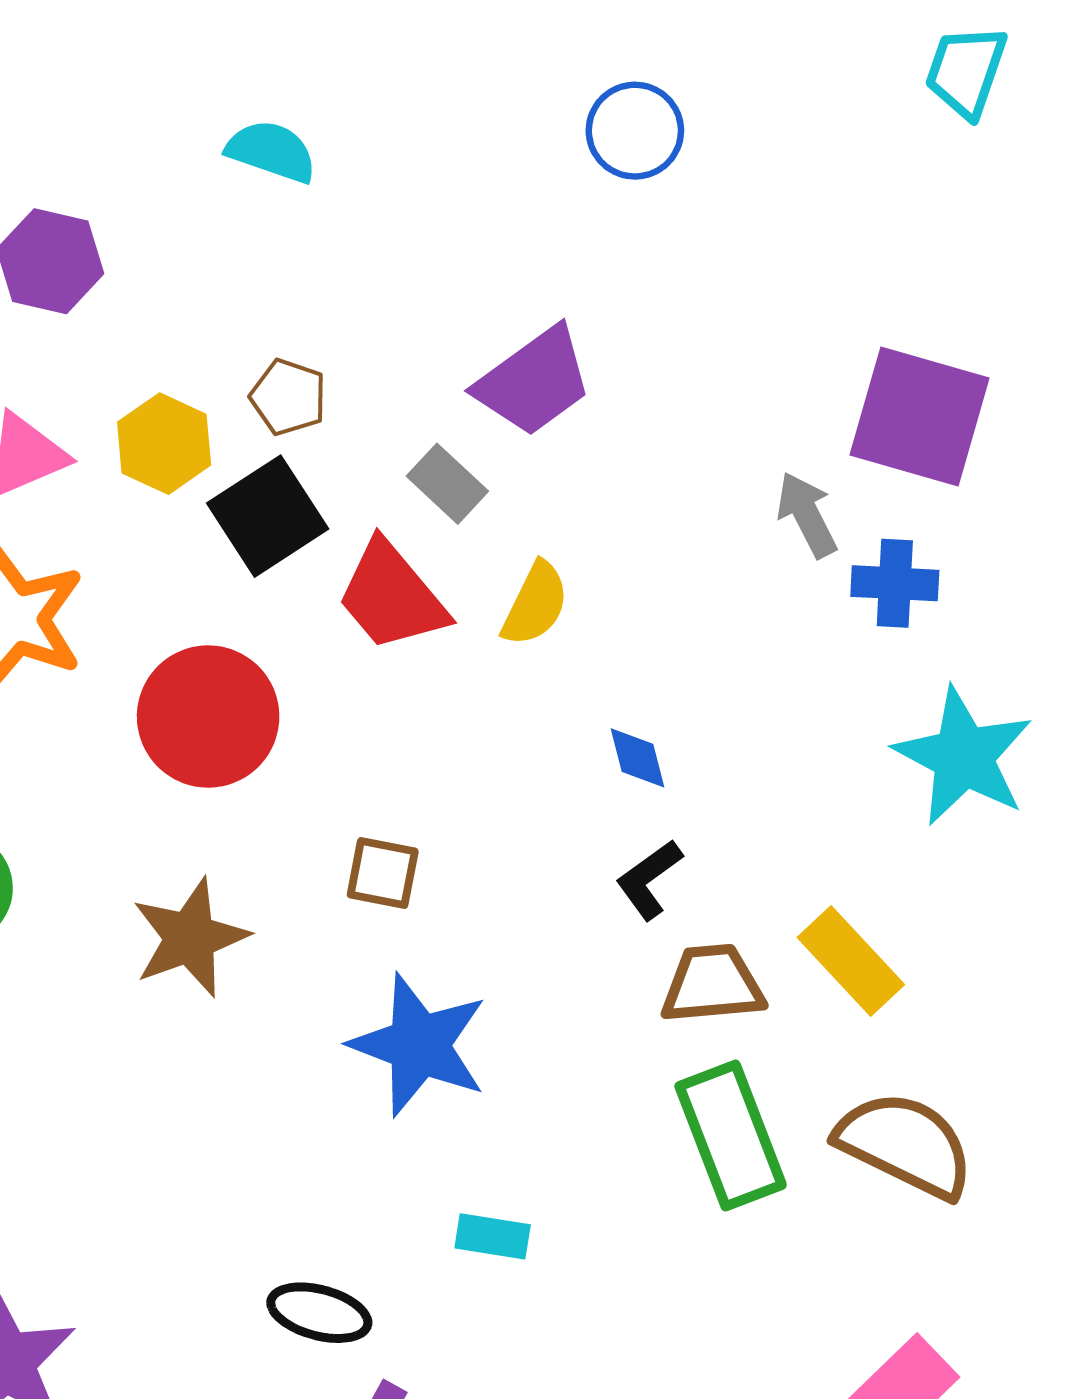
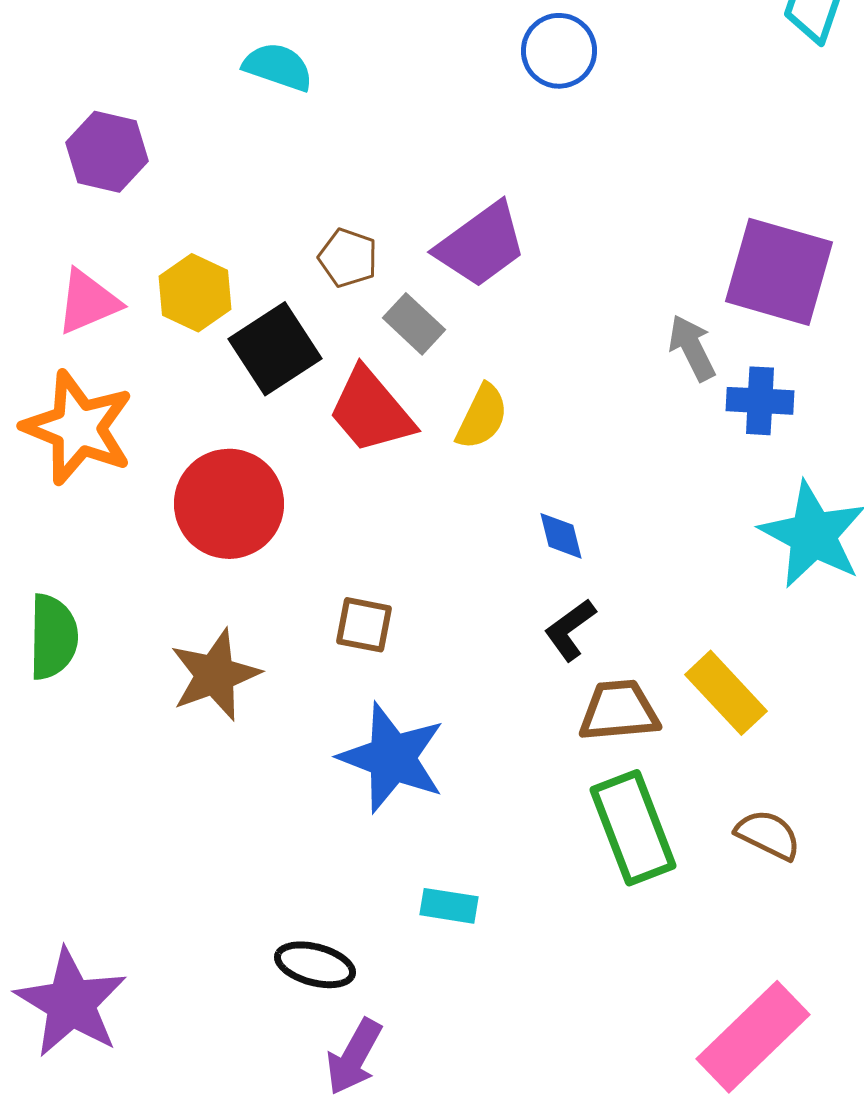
brown pentagon: (288, 397) -> (348, 258), moved
brown semicircle: (905, 1145) -> (768, 835), size x0.6

